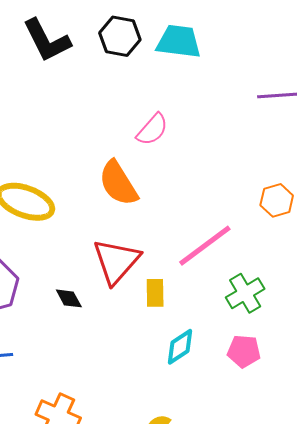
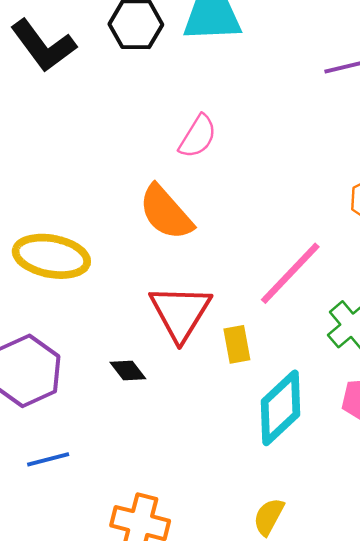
cyan diamond: (180, 347) -> (281, 408), size x1.5

